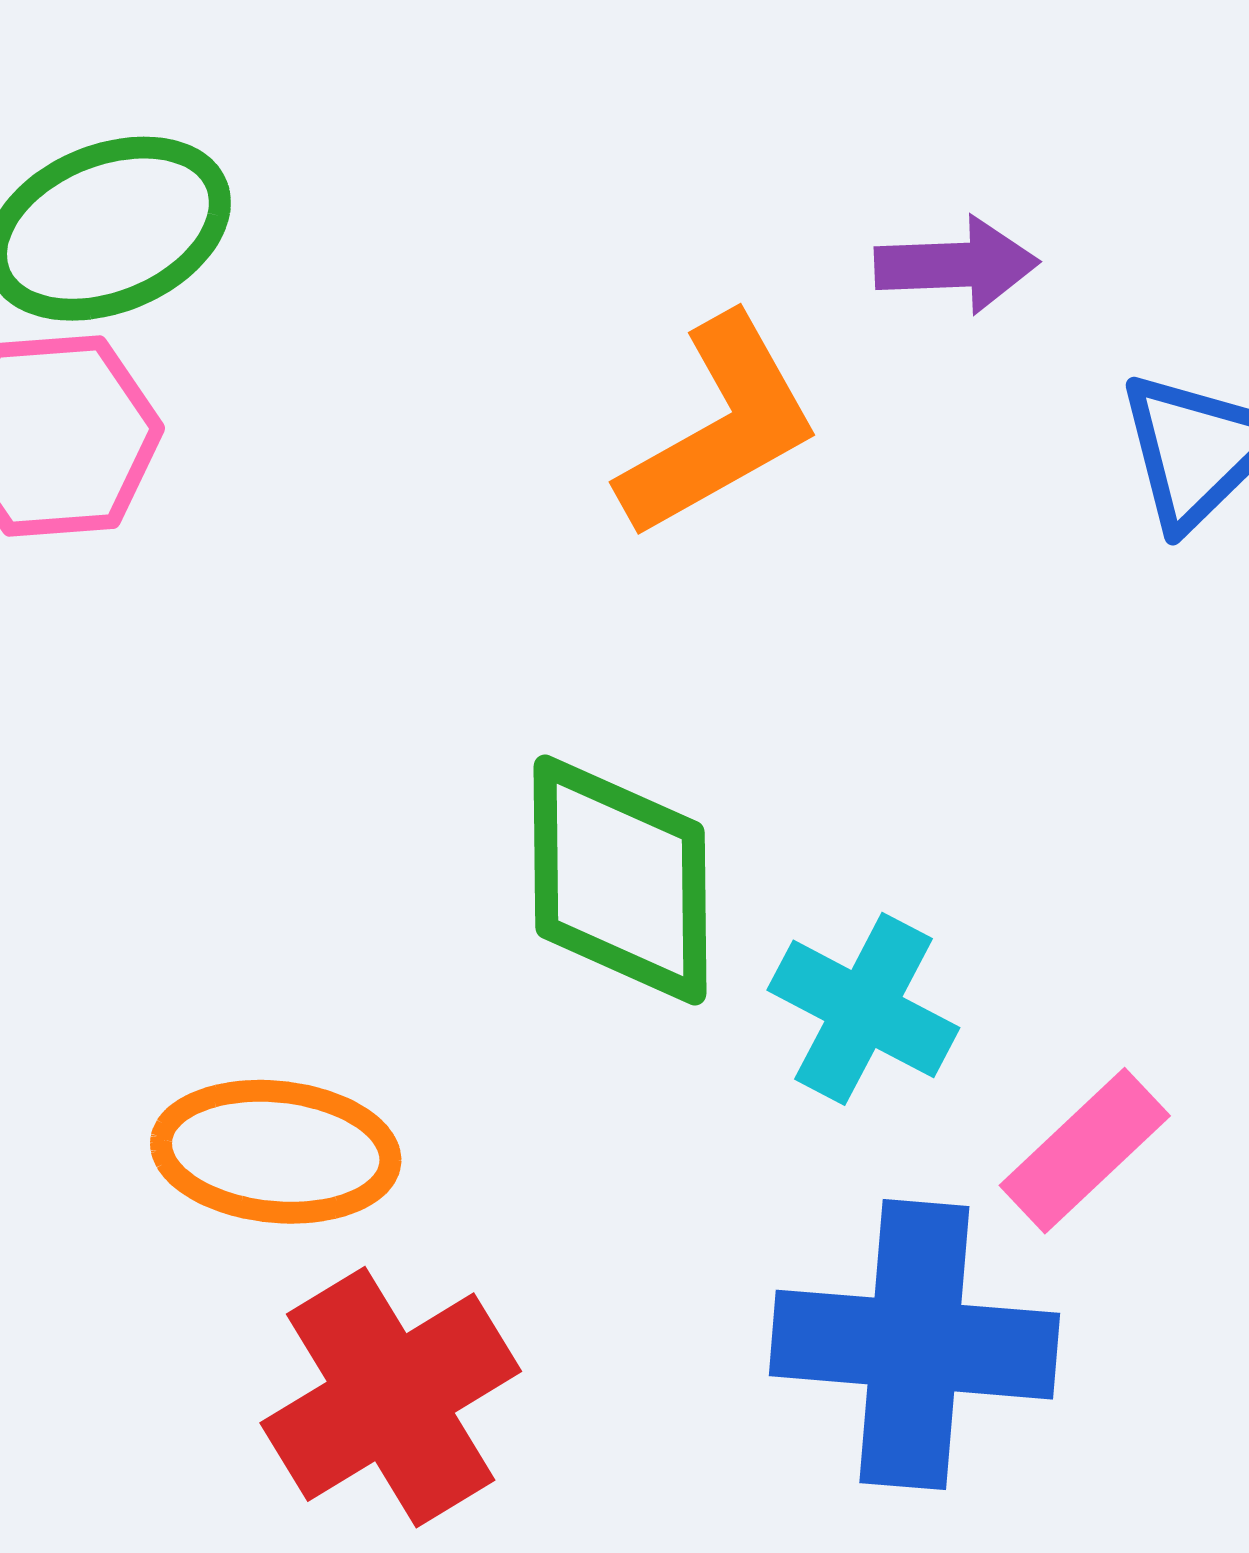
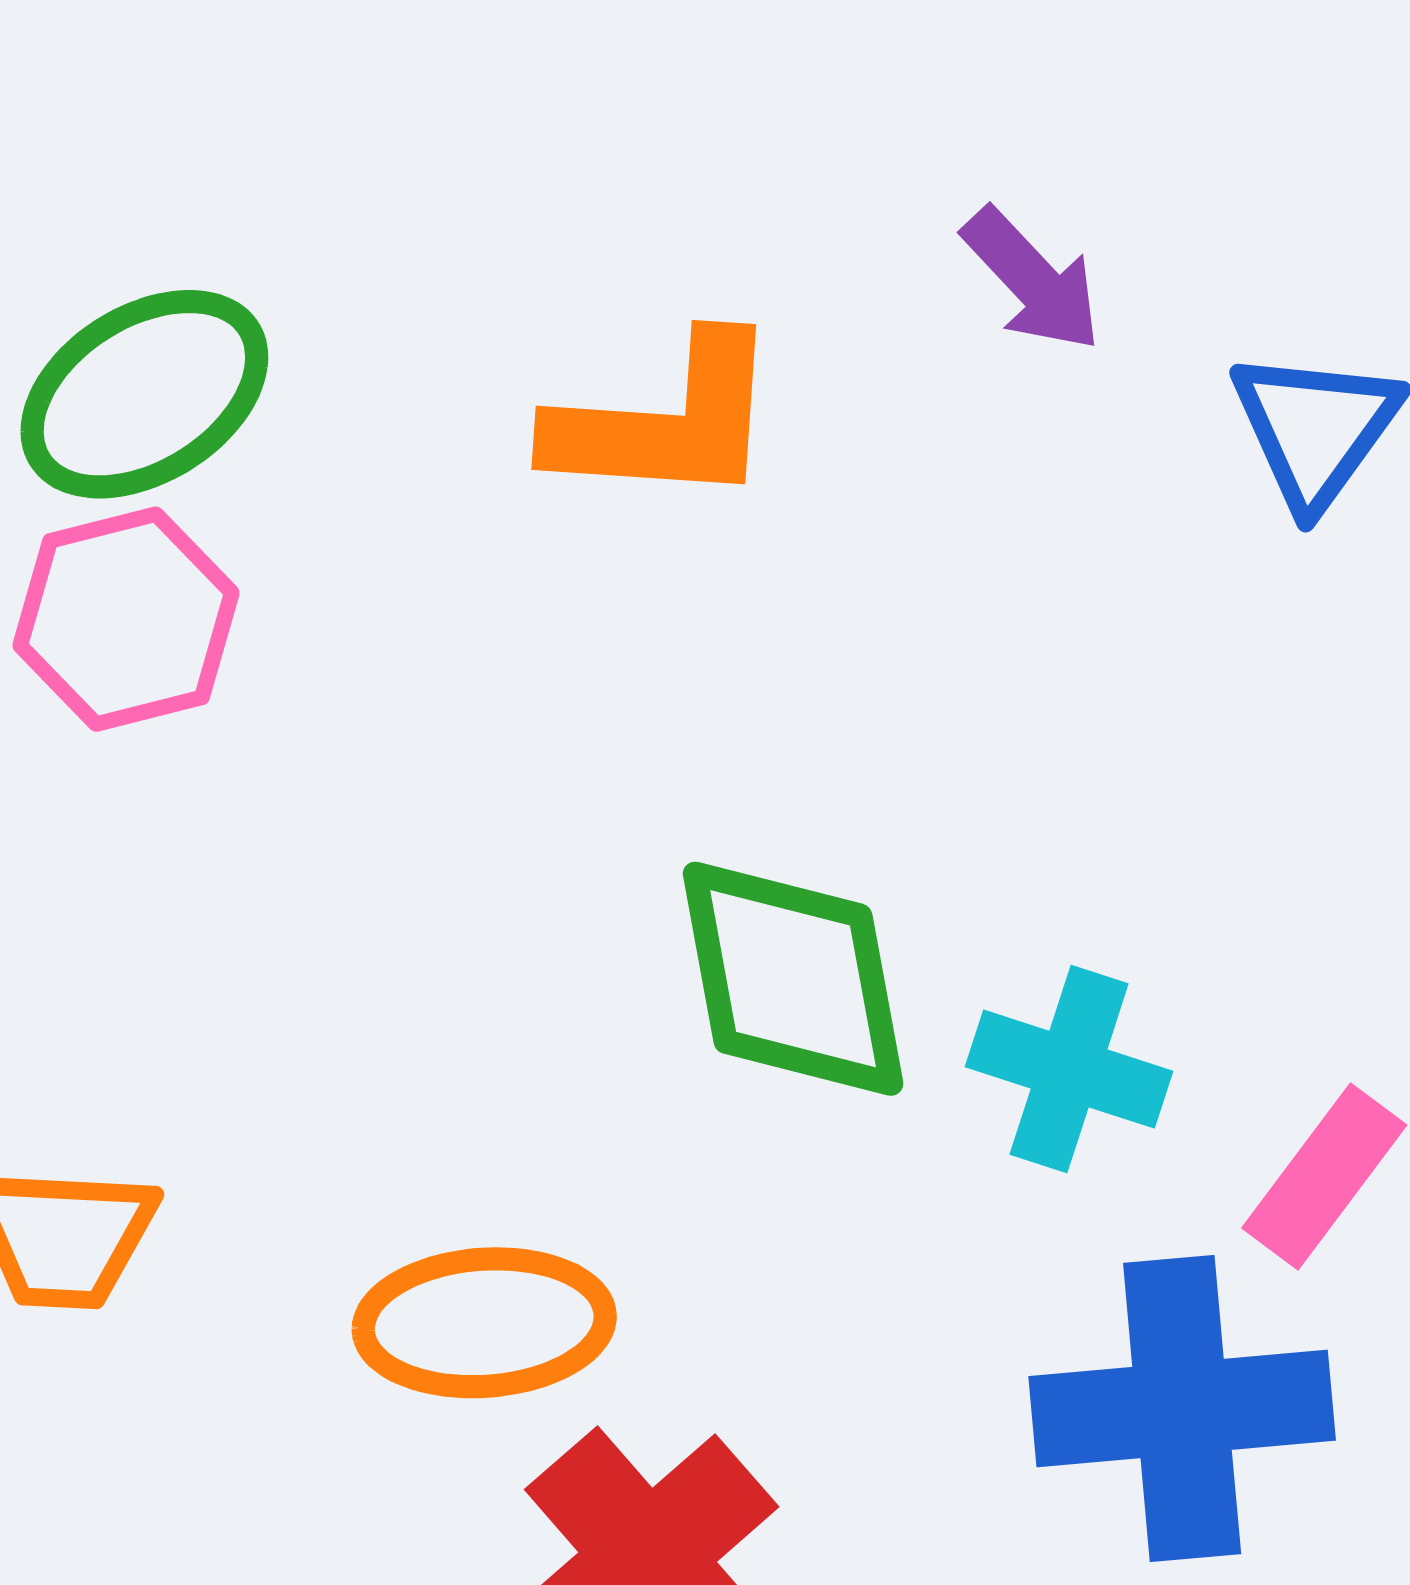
purple arrow: (957, 265) -> (1032, 280), turned 59
orange L-shape: (720, 427) -> (665, 422), moved, turned 43

